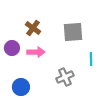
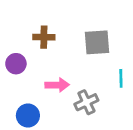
brown cross: (33, 28) -> (44, 37), turned -35
pink arrow: (36, 52) -> (57, 85), moved

